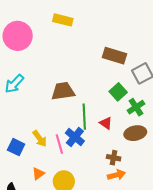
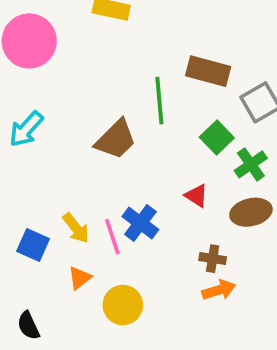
brown trapezoid: (63, 91) -> (116, 139), turned 145
green line: (84, 117) -> (159, 101), moved
orange triangle: (38, 174) -> (80, 278), moved

